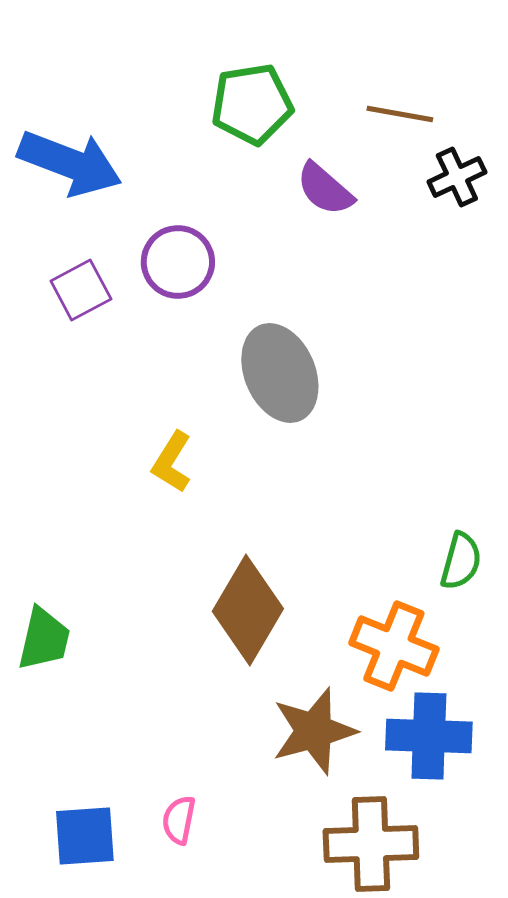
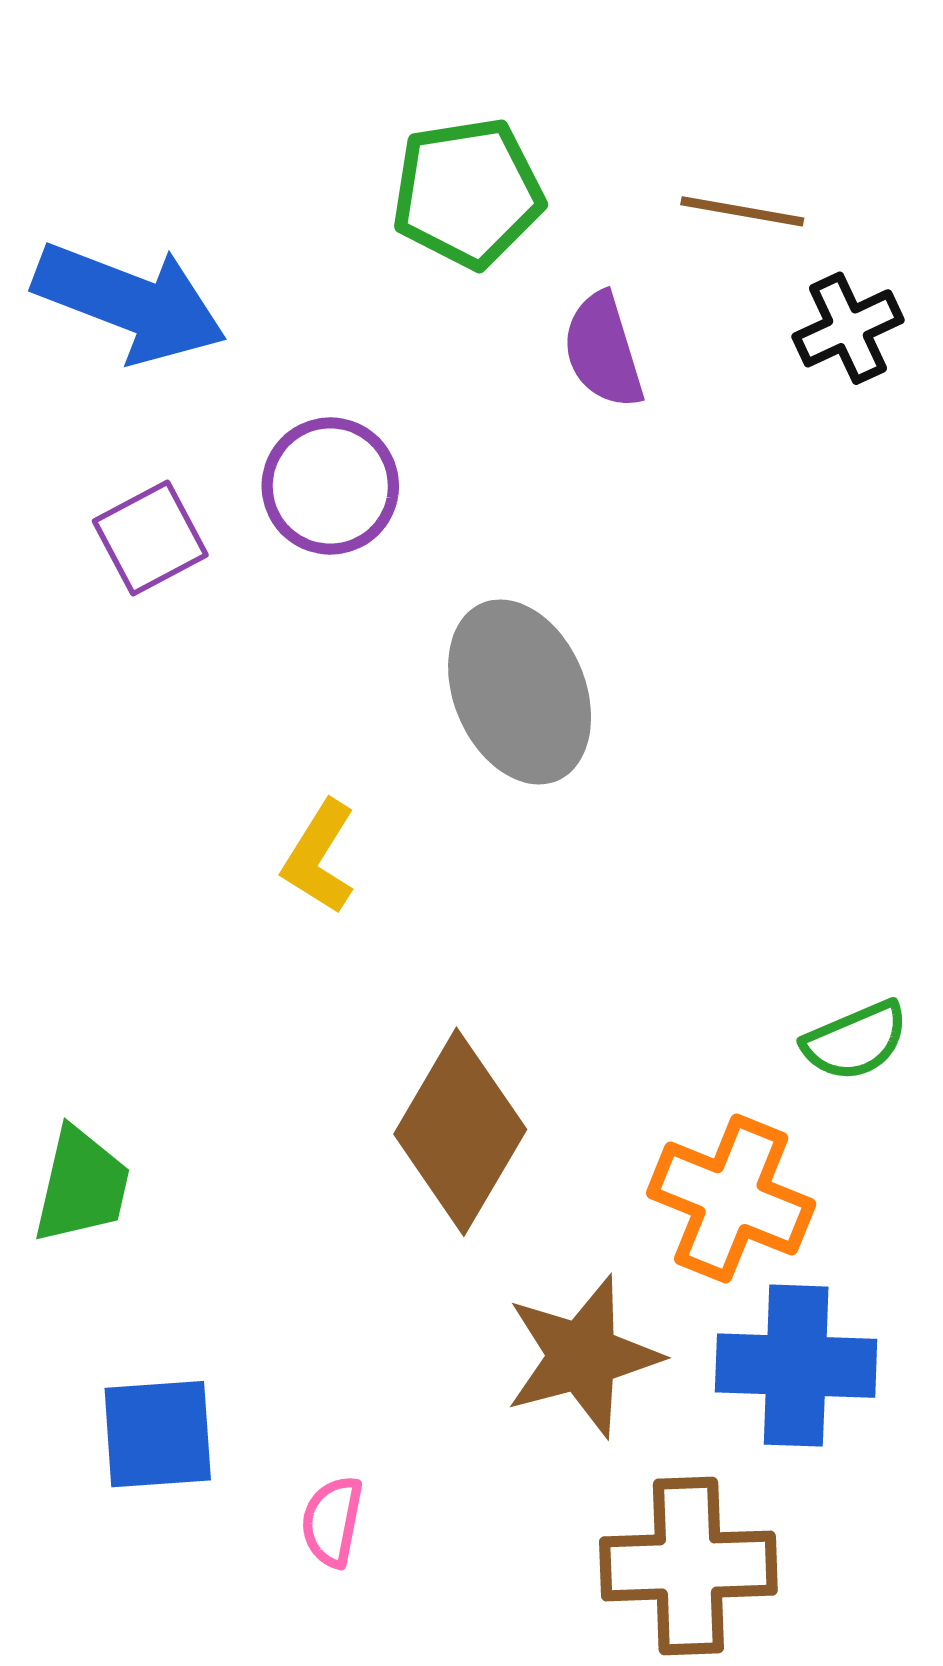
purple semicircle: (325, 189) -> (603, 351), turned 32
green semicircle: (461, 561) -> (855, 1041), turned 52
blue square: (85, 836) -> (158, 1434), moved

